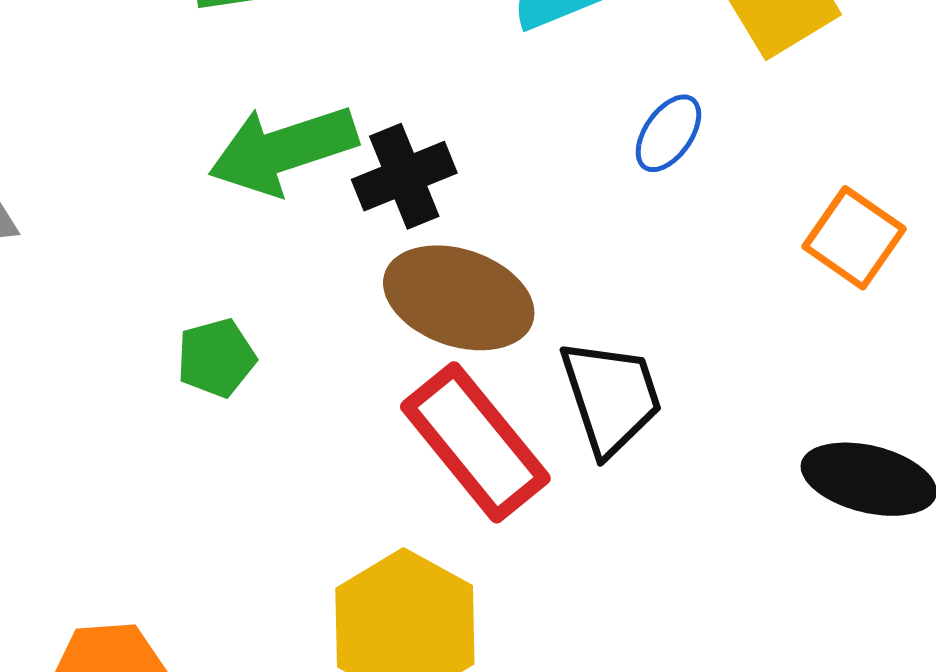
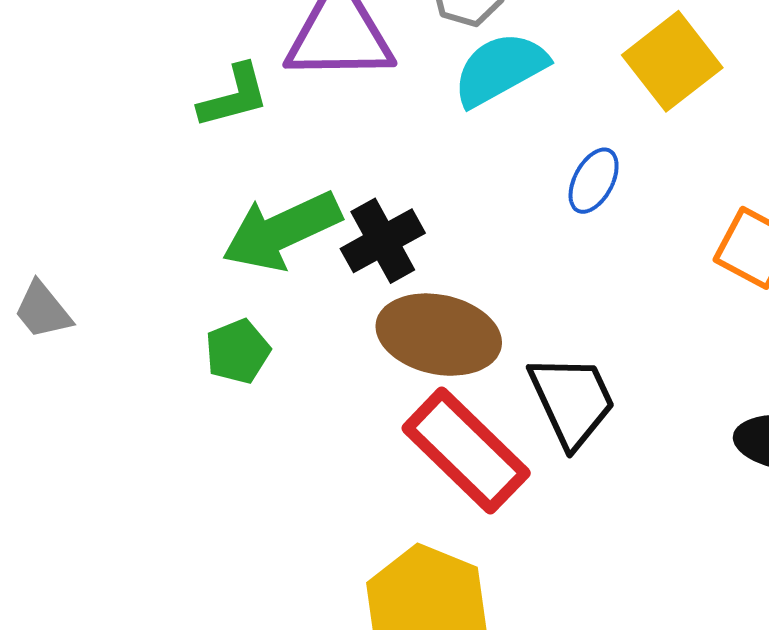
green pentagon: (216, 358) -> (238, 351), moved

